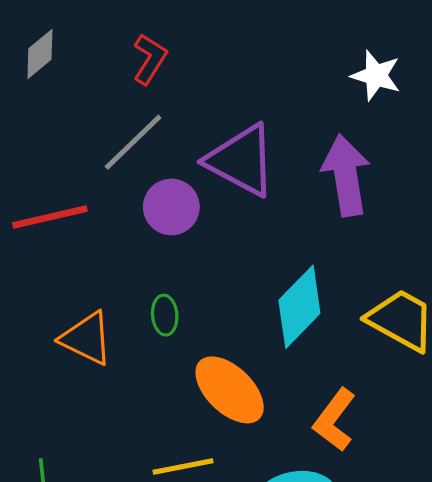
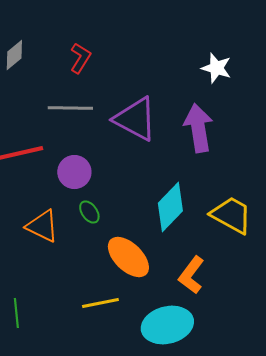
gray line: (133, 142) -> (70, 108), turned 45
purple circle: (171, 207) -> (74, 172), moved
green ellipse: (165, 315) -> (89, 212), turned -30

